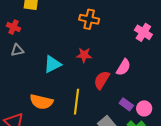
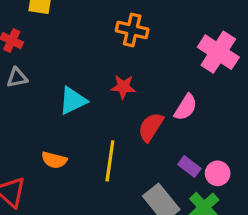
pink cross: (143, 32) -> (218, 52), size x1.4
orange semicircle: (41, 102) -> (54, 160), size x0.7

